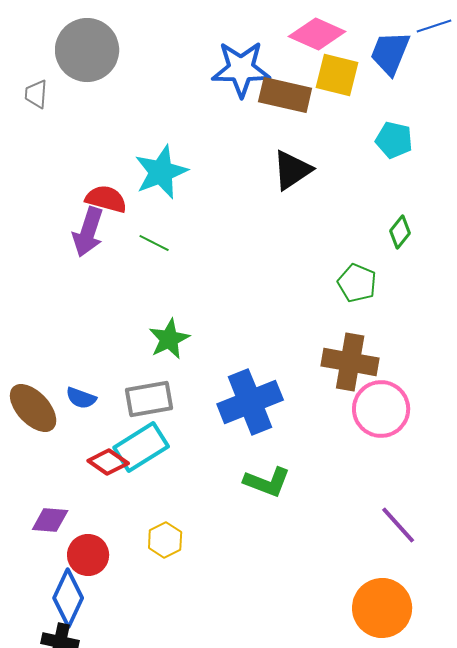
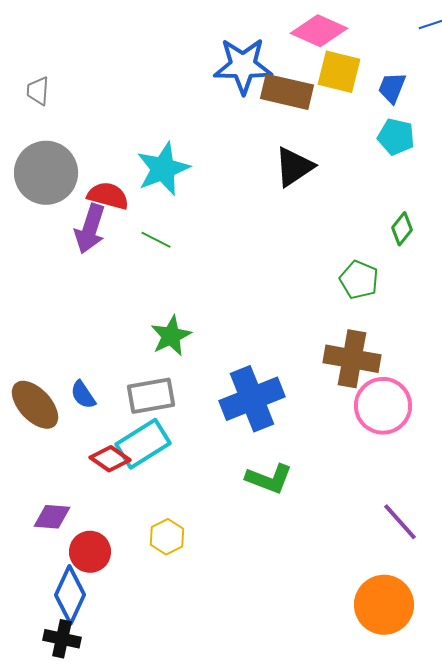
gray circle: (87, 50) -> (46, 173), moved
blue trapezoid: (390, 53) -> (392, 88), moved, size x0.7
blue semicircle: (81, 398) -> (83, 395), turned 36

